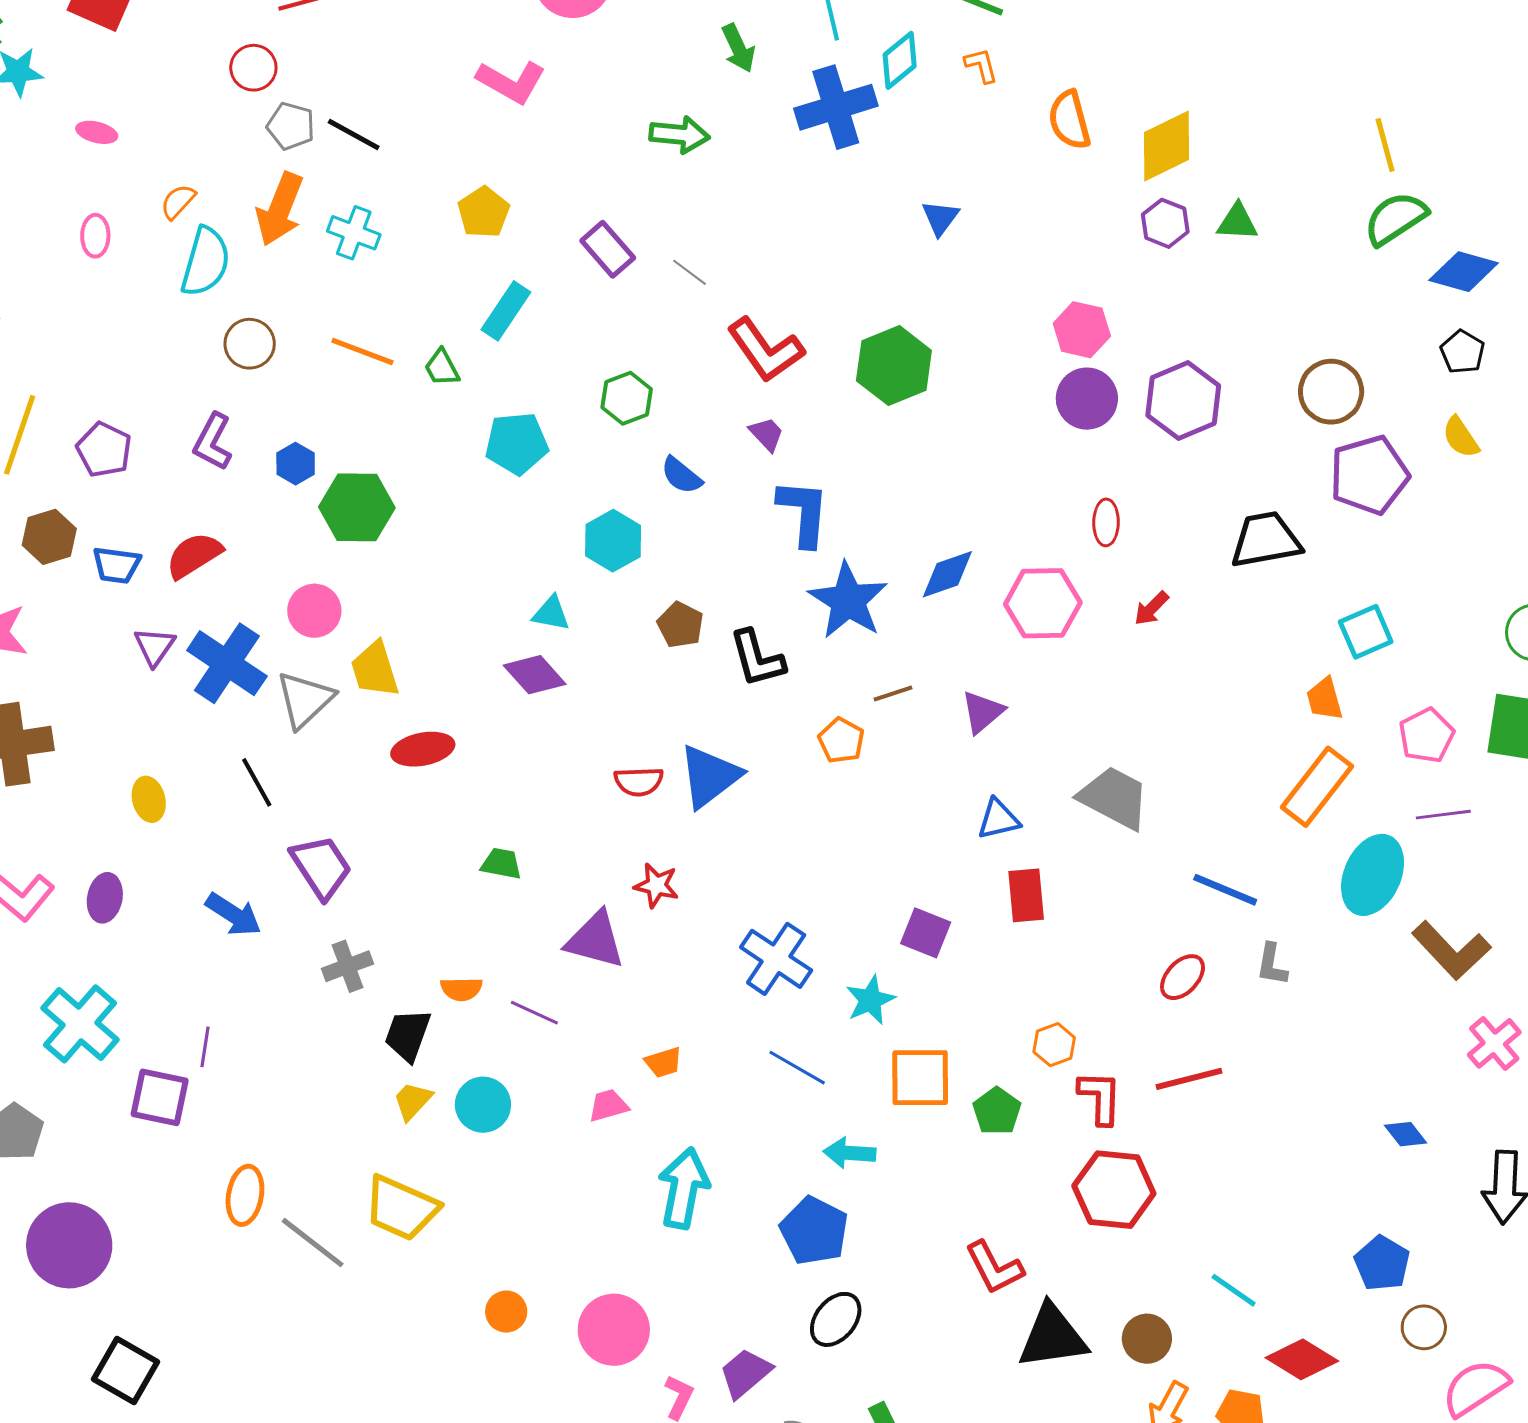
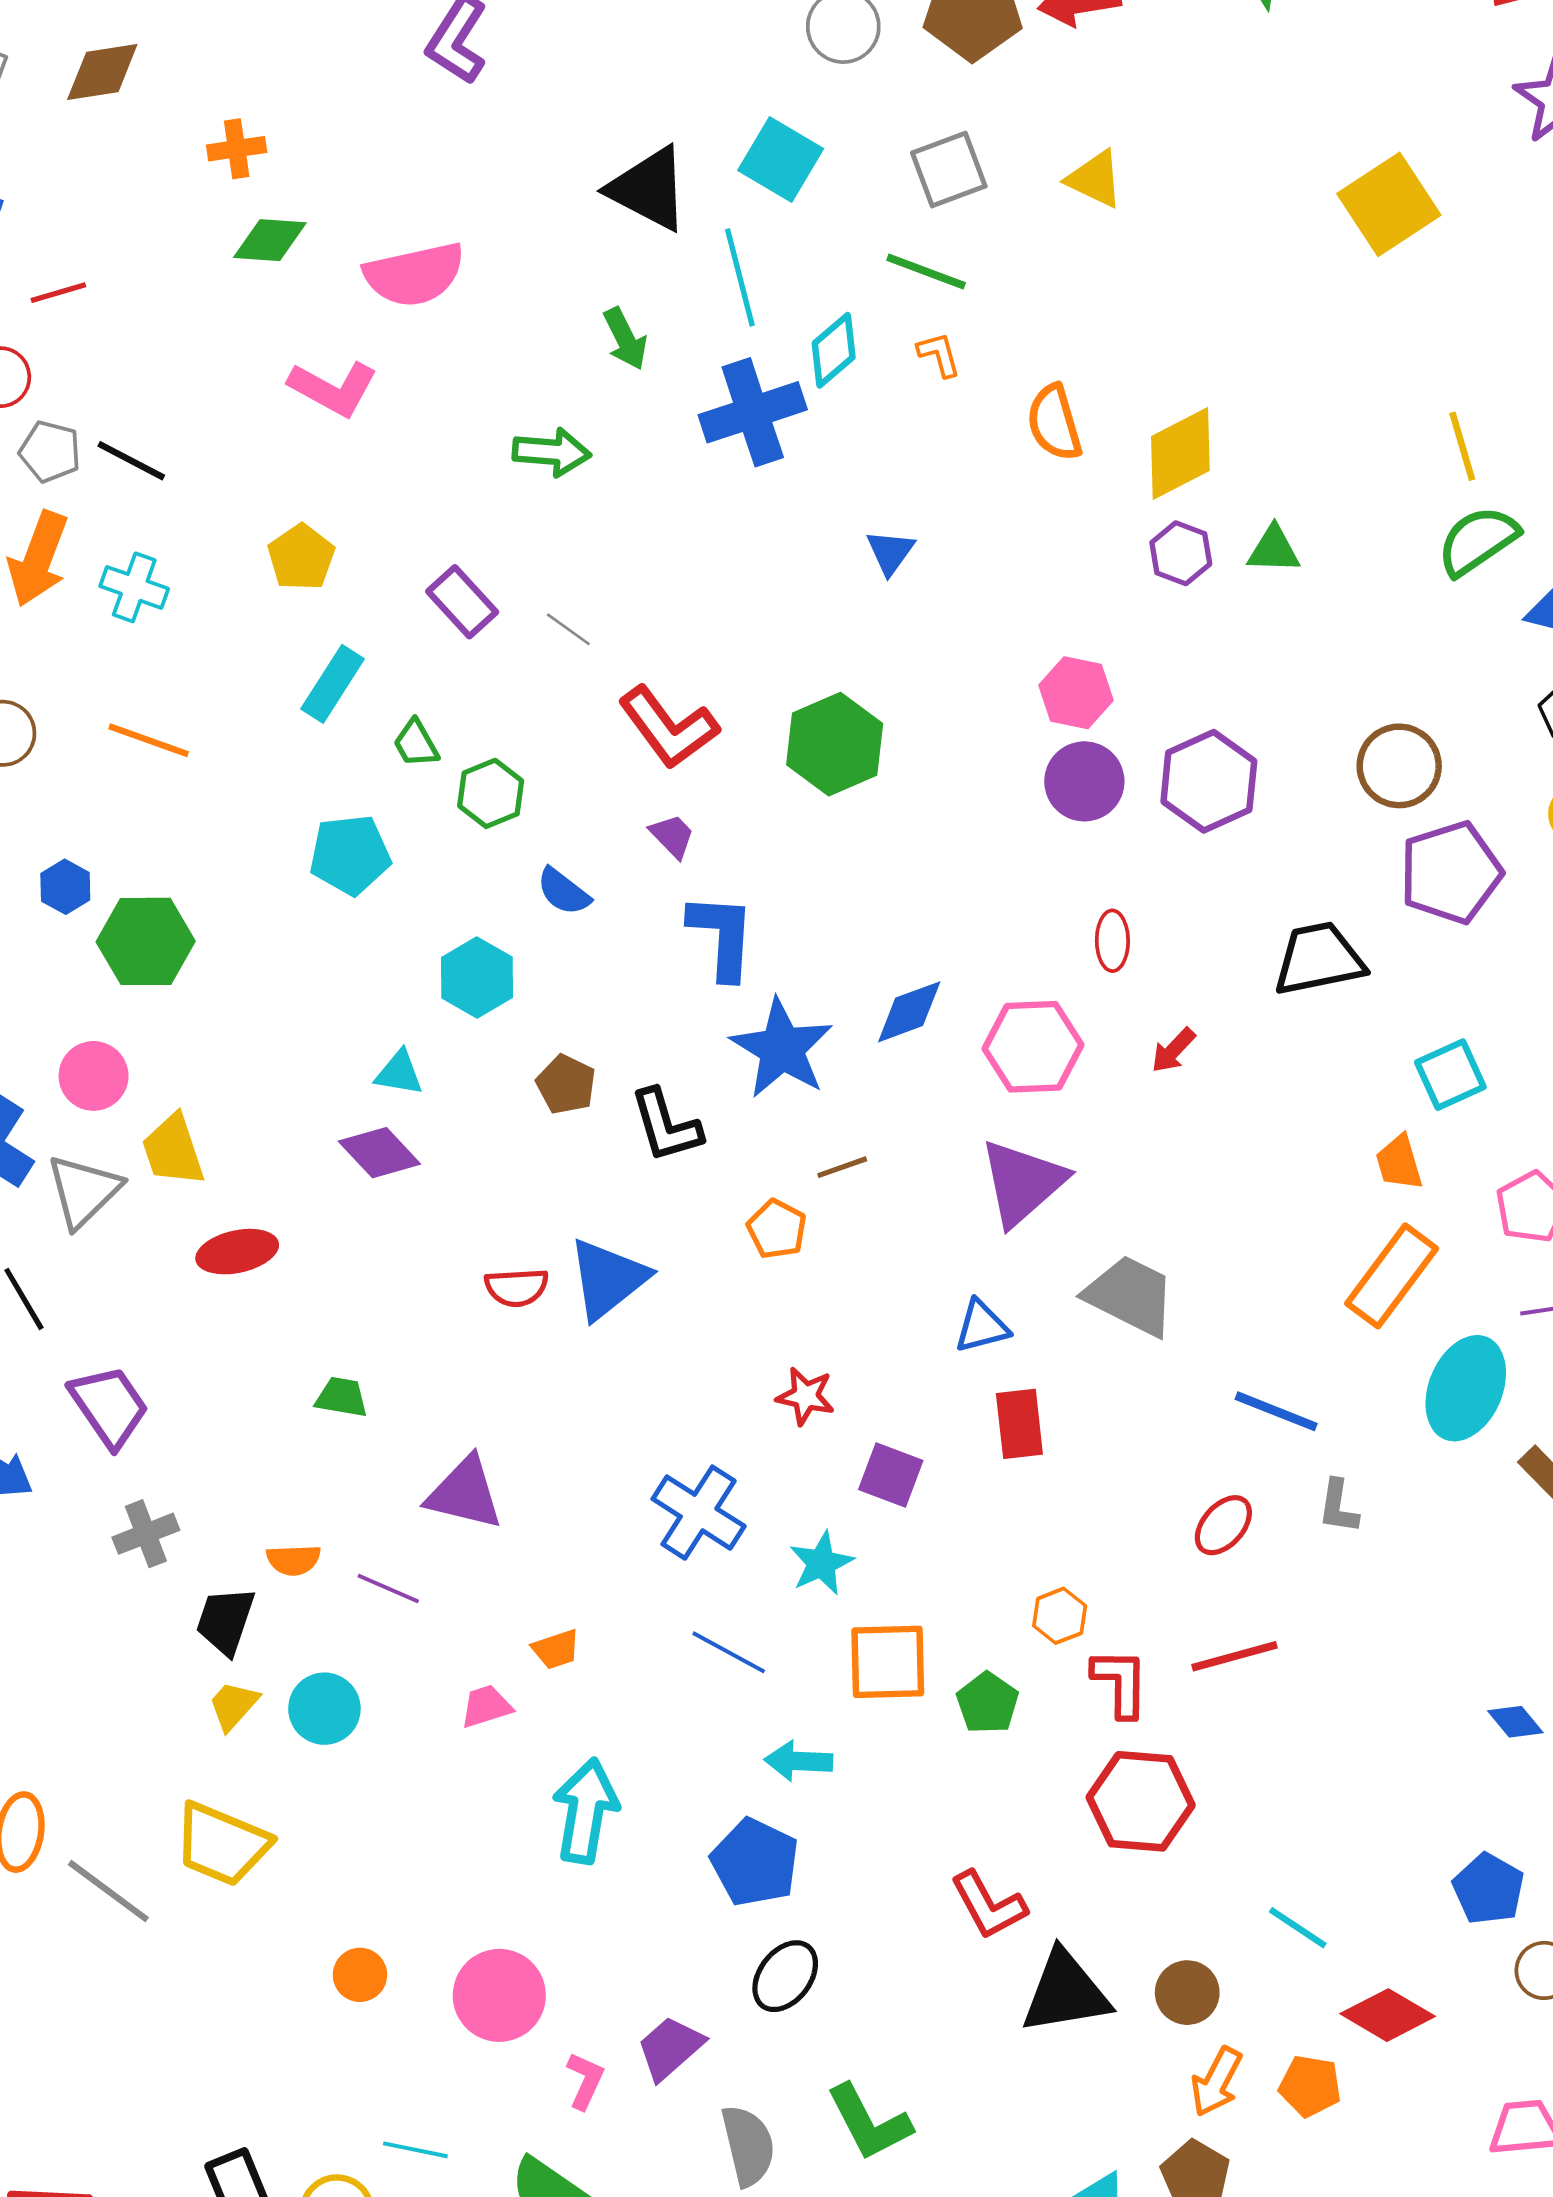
green trapezoid: (442, 368) -> (416, 743), moved
purple triangle: (983, 712) -> (1023, 1183), moved, size x1.6
red star: (656, 885) -> (806, 1396), moved

